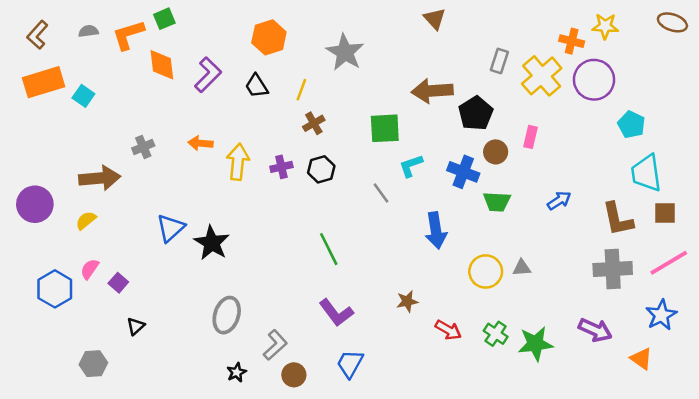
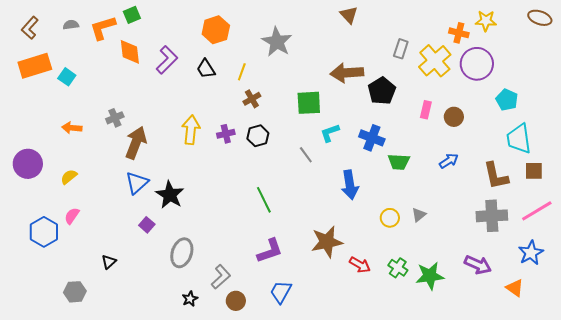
orange arrow: (200, 143) -> (72, 128), moved
brown circle: (496, 152) -> (454, 117), moved
brown arrow: (100, 178) -> (136, 143), moved, turned -64
gray triangle: (522, 268) -> (419, 215), turned -35
yellow circle: (486, 271) -> (390, 218), size x0.7
purple square: (118, 283) -> (147, 225), moved
brown star: (407, 301) -> (327, 242), size x1.8
purple L-shape: (336, 313) -> (270, 251), turned -72

